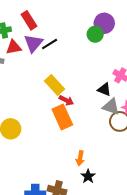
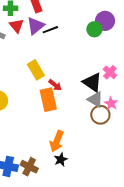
red triangle: (14, 47) -> (17, 26), turned 49
yellow rectangle: (54, 85) -> (36, 70), moved
black triangle: (104, 89) -> (92, 82), size x1.5
orange arrow: (80, 158) -> (57, 141), size x1.5

